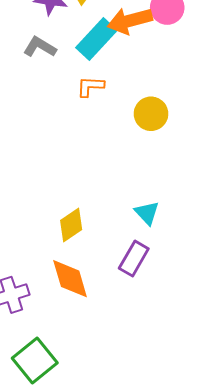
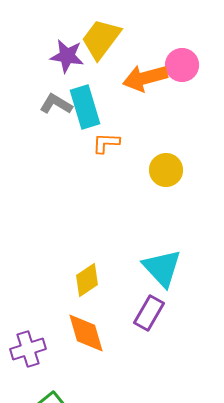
cyan rectangle: (96, 39) -> (85, 107), moved, turned -60
cyan triangle: (147, 213) -> (162, 268), size x1.6

